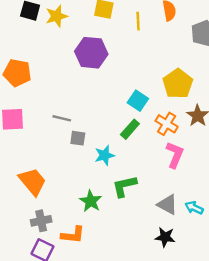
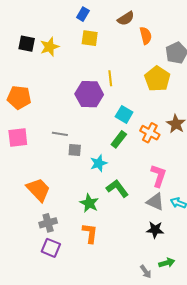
yellow line: (138, 21) -> (110, 78), moved
purple hexagon: (91, 53) -> (89, 94), moved
yellow pentagon: (178, 84) -> (157, 79), moved
pink L-shape: (175, 155) -> (158, 176), moved
green L-shape: (124, 186) -> (117, 188), turned 70
orange L-shape: (73, 235) -> (90, 233), moved, turned -85

